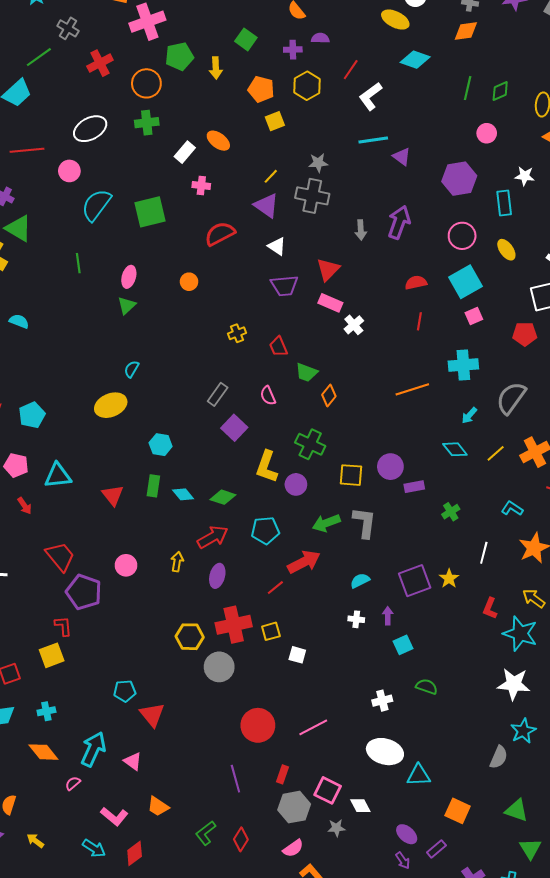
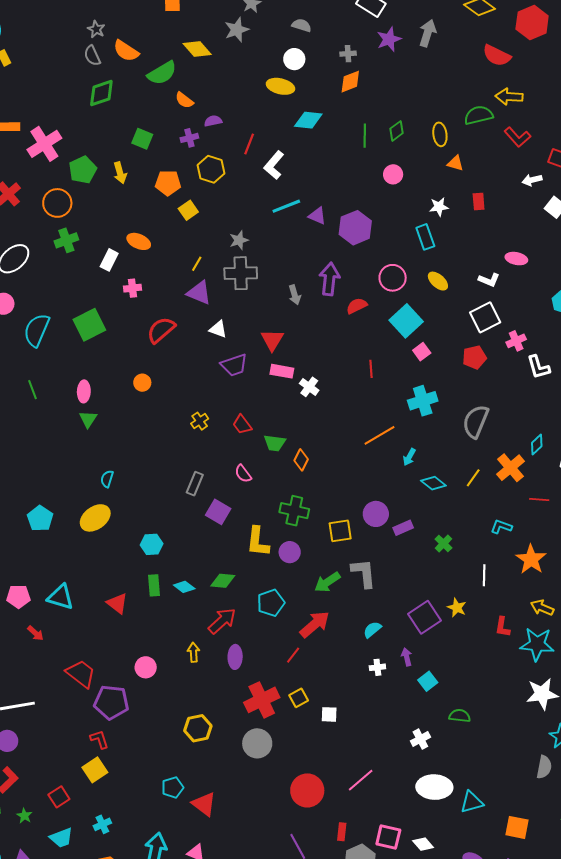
purple hexagon: (459, 179) -> (355, 228), moved
red semicircle: (416, 283) -> (357, 306), moved
cyan pentagon: (32, 415) -> (40, 518), moved
cyan arrow: (469, 415) -> (409, 457), moved
cyan triangle: (58, 476) -> (61, 597), turned 36
yellow hexagon: (190, 637) -> (198, 728), moved

